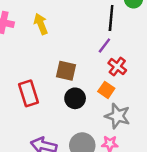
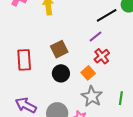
black line: (111, 18) -> (107, 15), turned 40
brown square: (66, 71) -> (59, 49), turned 36

